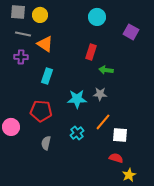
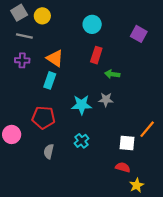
gray square: (18, 12) -> (19, 13), turned -35
cyan circle: (97, 17) -> (92, 24), moved
orange triangle: (45, 44) -> (55, 58), moved
orange line: (103, 122) -> (147, 129), moved

